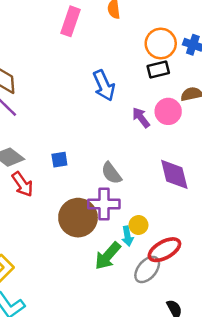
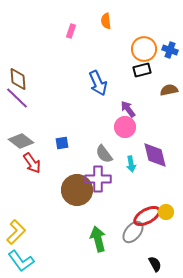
pink rectangle: (71, 21) -> (71, 31), size x0.6
pink circle: (168, 111) -> (125, 127), moved
yellow circle: (139, 225) -> (166, 212), moved
cyan arrow: (127, 236) -> (131, 164), moved
green arrow: (108, 256) -> (98, 239), moved, turned 125

